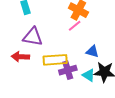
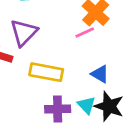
purple triangle: (33, 37) -> (24, 33), turned 50
purple cross: (68, 70) -> (58, 109), moved

